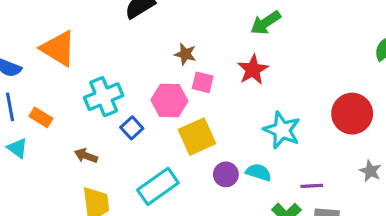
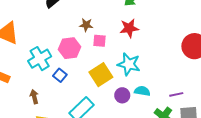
red star: (253, 70) -> (129, 28), turned 30
pink hexagon: (169, 101) -> (70, 48), moved
cyan star: (282, 130) -> (129, 64), moved
brown arrow: (86, 156) -> (34, 97), turned 64

